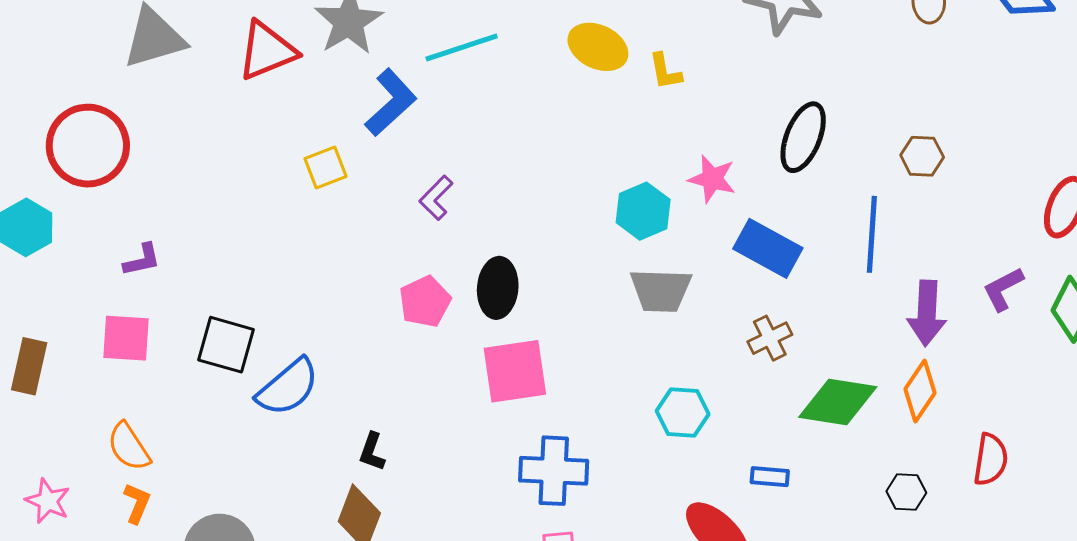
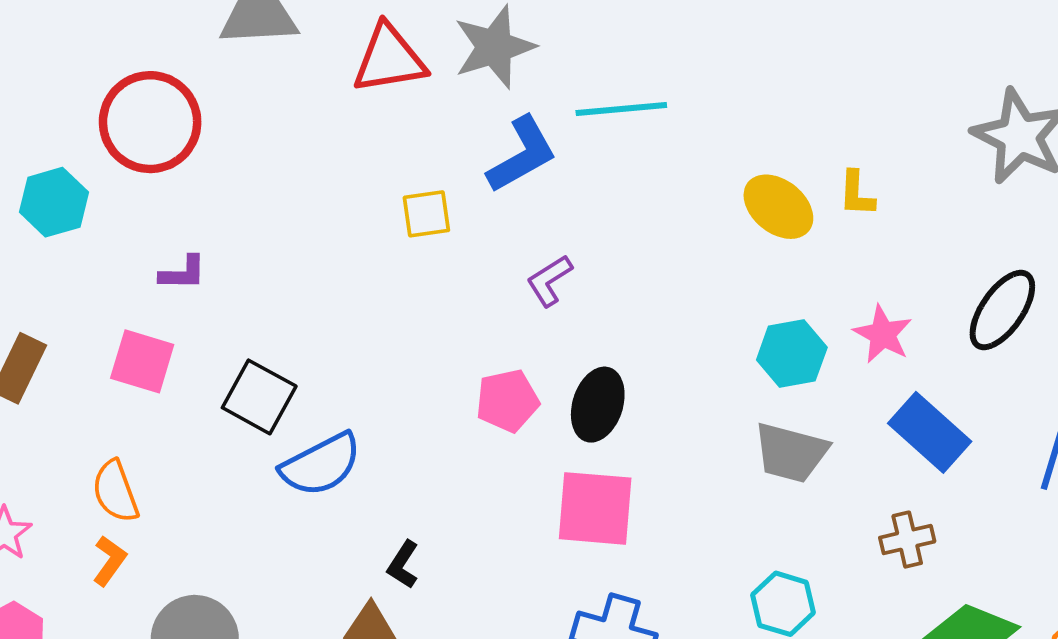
yellow ellipse: (598, 47) -> (778, 207), moved

